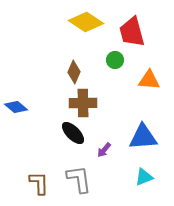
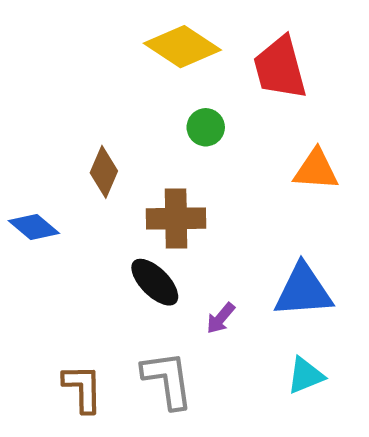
green circle: (115, 60) -> (206, 127), moved
brown diamond: (74, 72) -> (104, 172), moved

